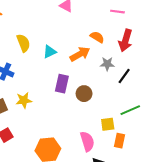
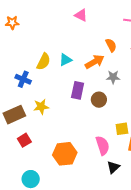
orange semicircle: (97, 37) -> (111, 45), turned 32
yellow semicircle: (23, 43) -> (44, 62), moved, turned 48
gray star: (107, 64) -> (113, 77), moved

